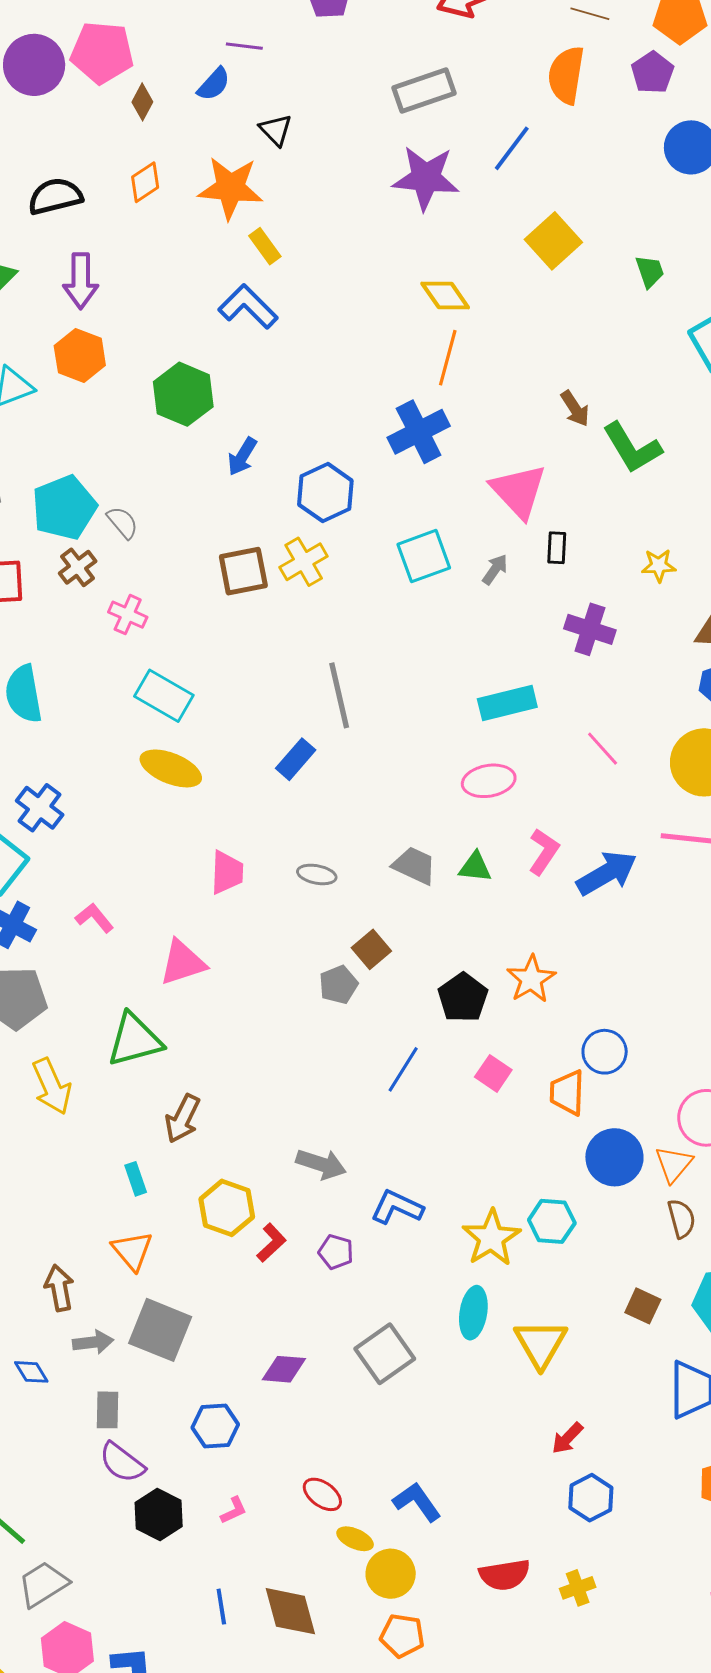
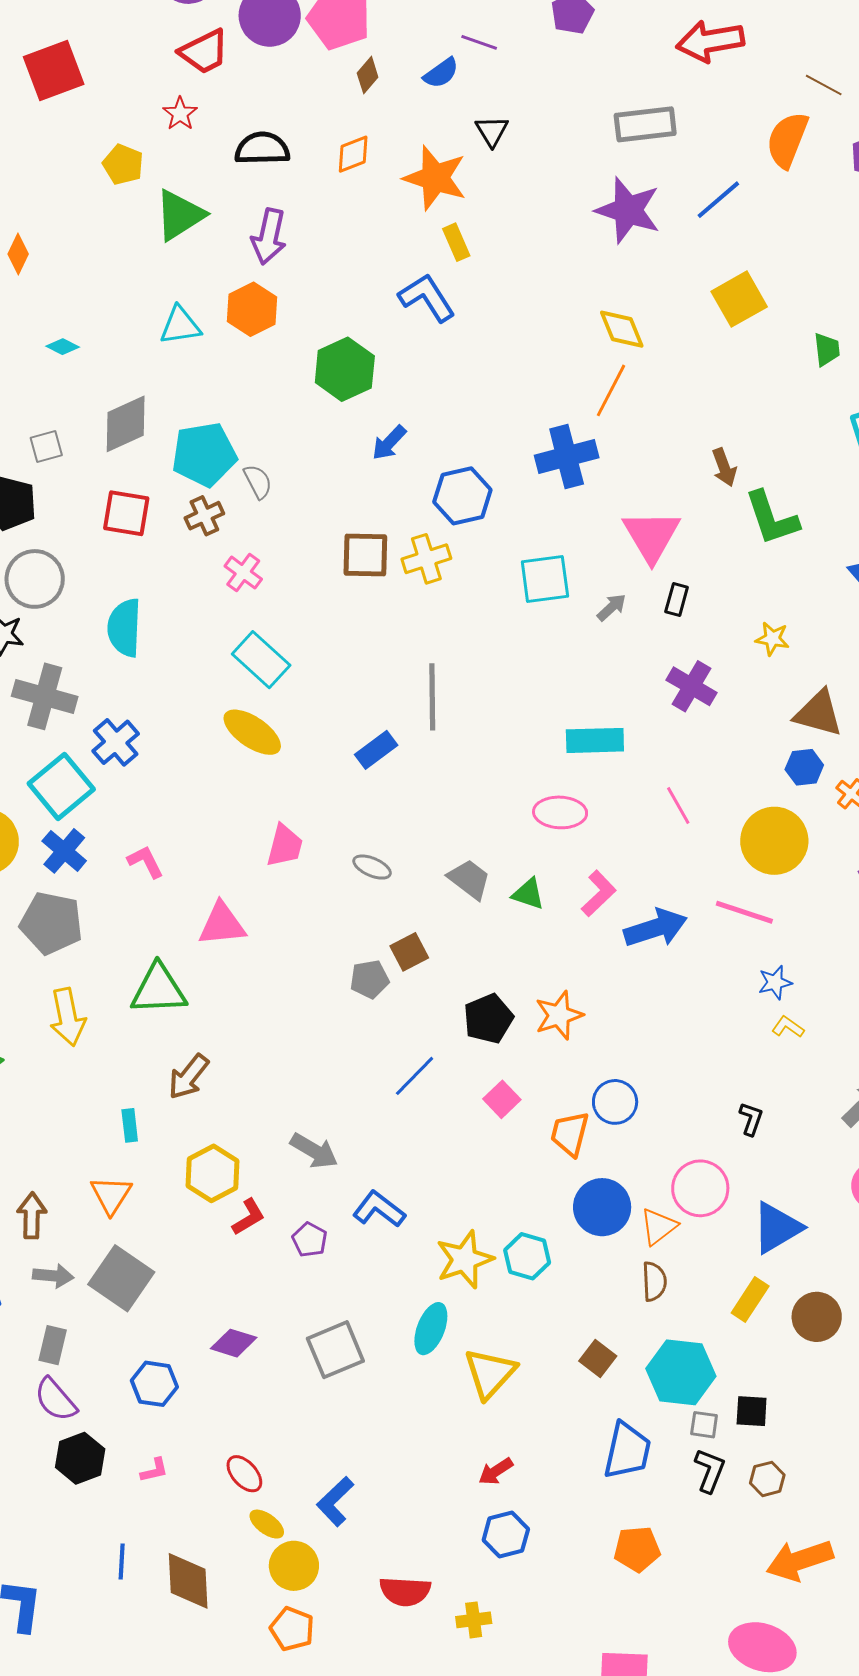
blue L-shape: (417, 1502) -> (335, 1501), turned -111

